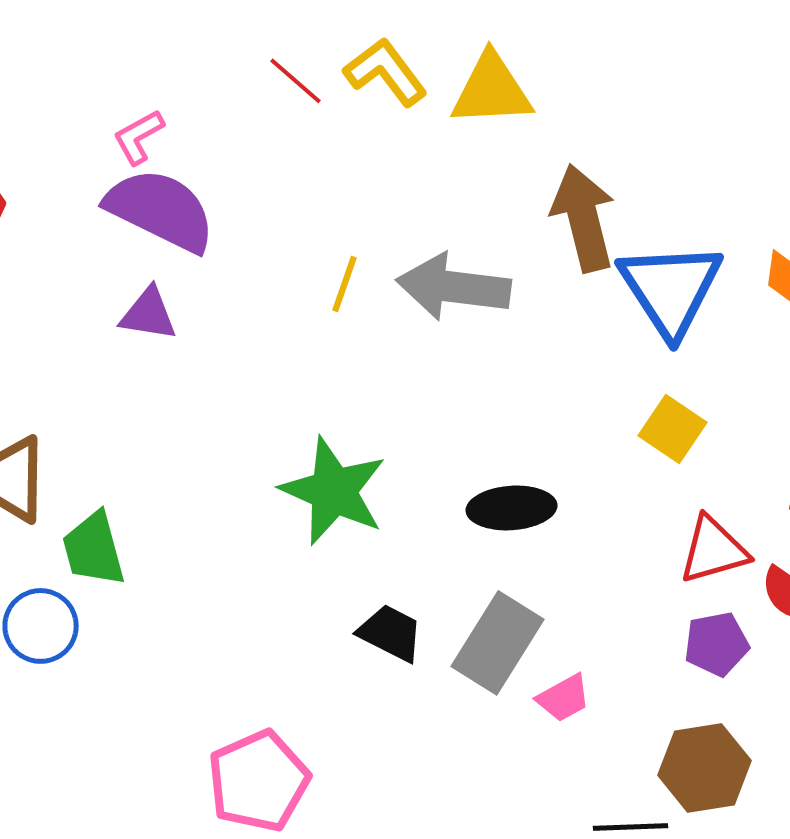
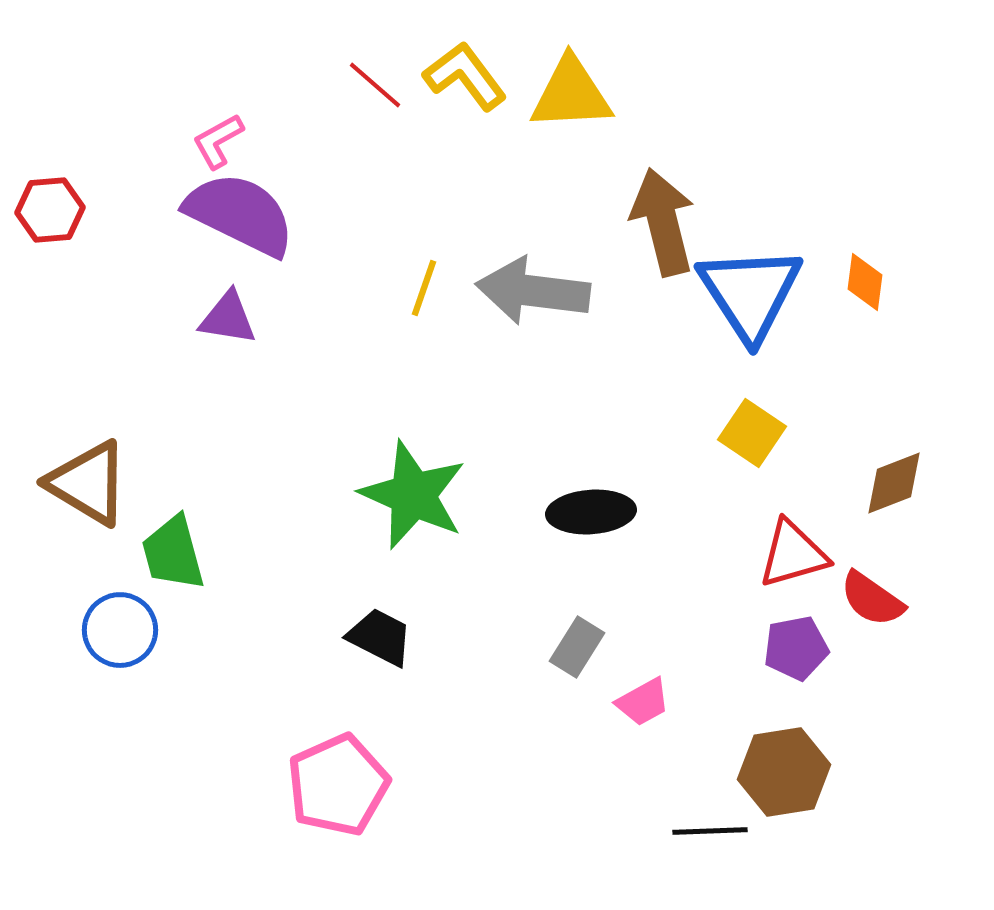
black trapezoid: (391, 633) -> (380, 637), moved
gray rectangle: (498, 643) -> (577, 647), size x0.6

